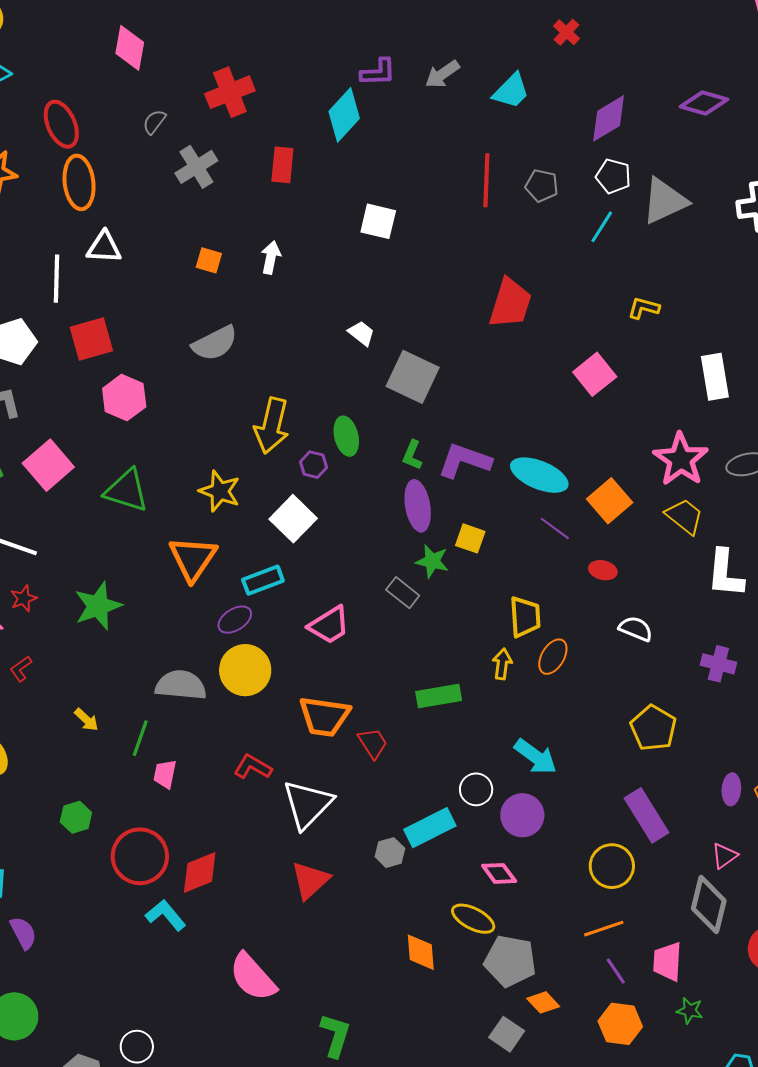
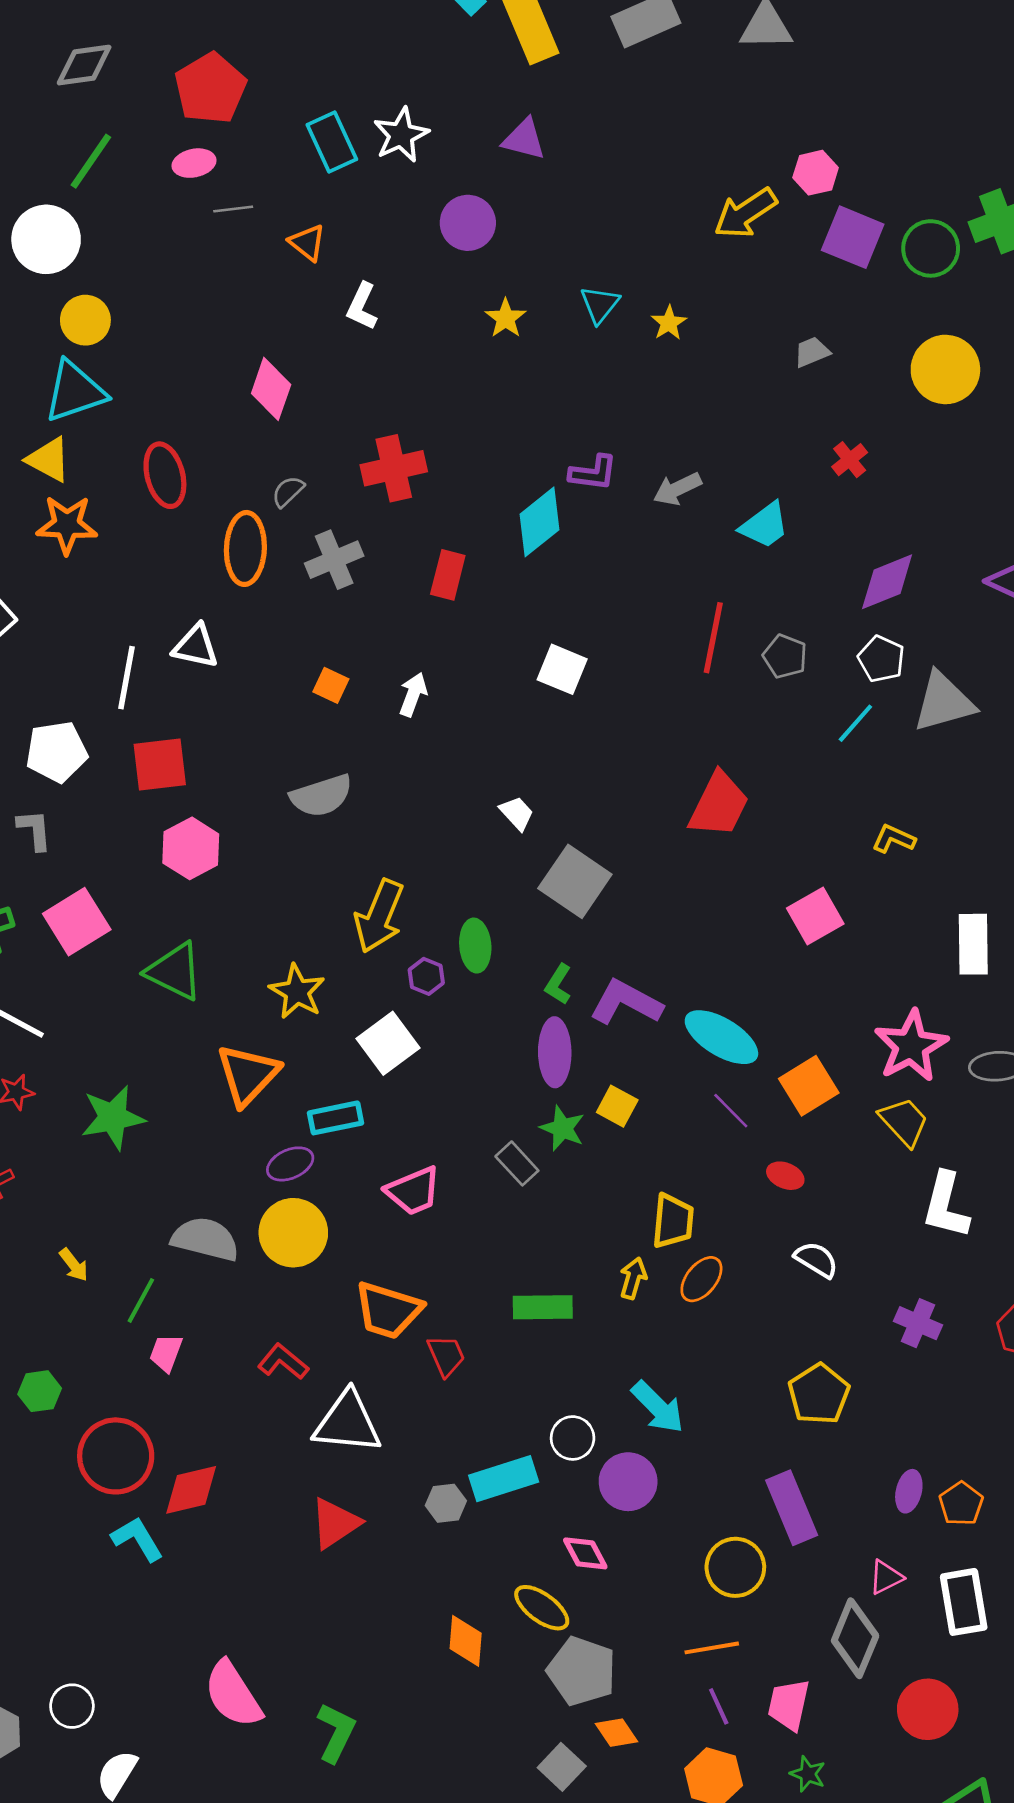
orange ellipse: (79, 182) -> (245, 548), moved
white triangle: (308, 804) -> (347, 1423), turned 42
pink semicircle: (253, 977) -> (233, 1694), moved

